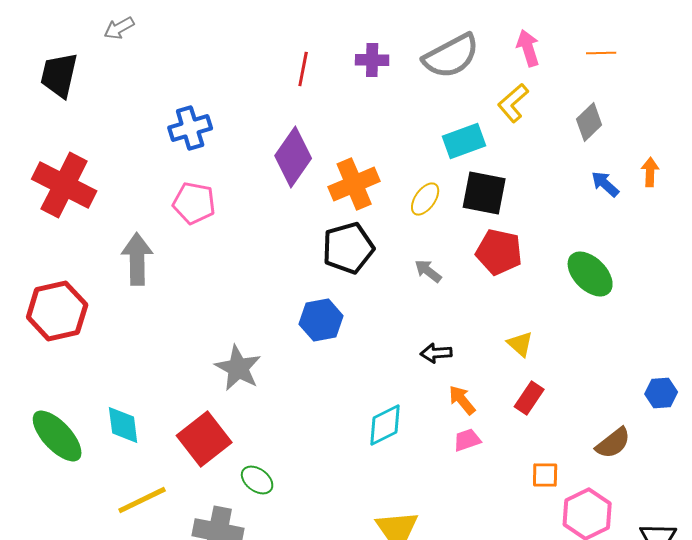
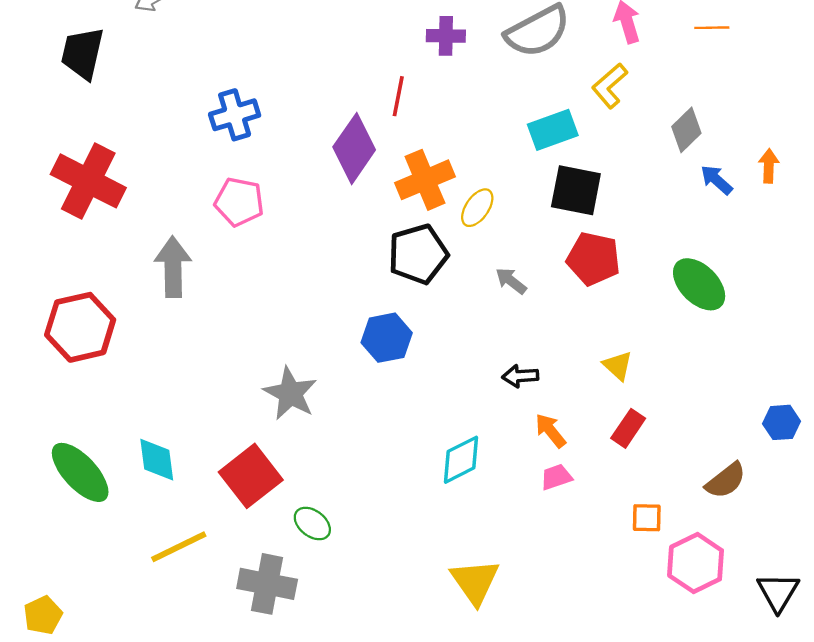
red line: (303, 69) -> (398, 96), moved
gray diamond: (589, 122) -> (686, 130), moved
yellow ellipse: (425, 199) -> (477, 208), moved

